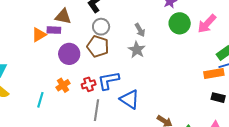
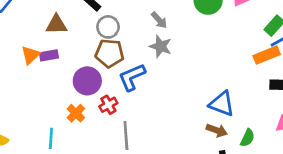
purple rectangle: (54, 30) -> (49, 55), moved
purple circle: (69, 54) -> (87, 81), moved
blue L-shape: (108, 81) -> (132, 77), moved
blue triangle: (130, 99) -> (222, 104), moved

